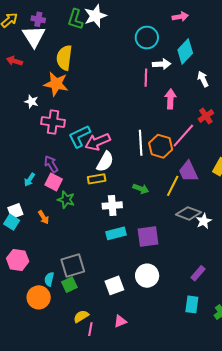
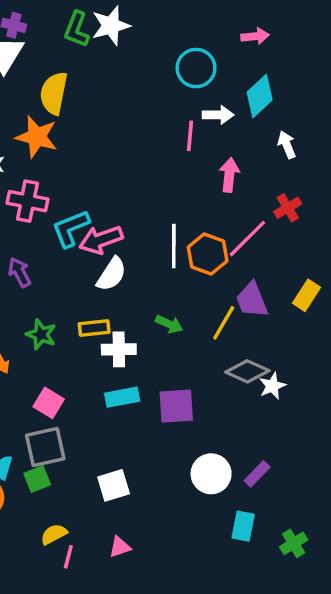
yellow rectangle: (97, 179) -> (94, 328), moved
pink square: (54, 182) -> (49, 403), moved
white circle: (147, 276) -> (211, 474), moved

